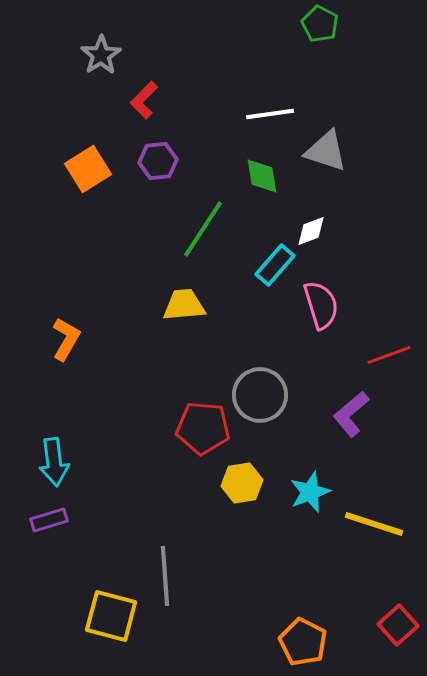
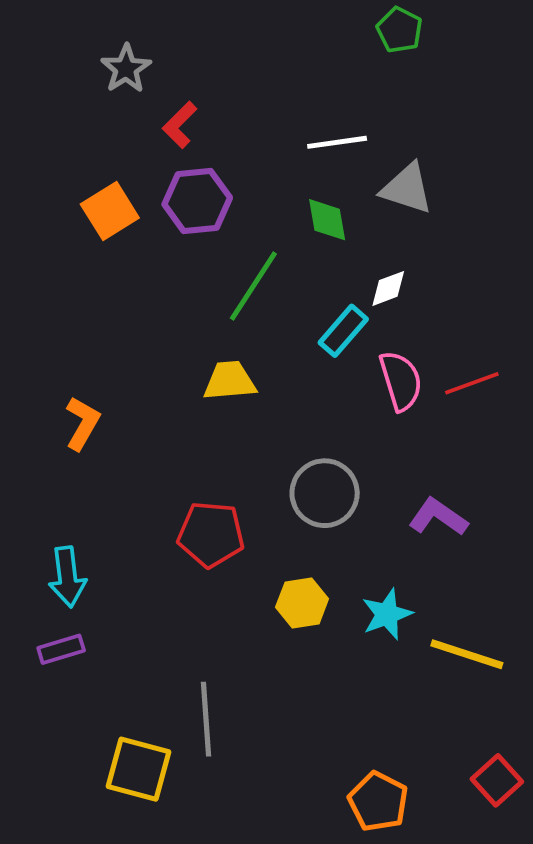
purple hexagon: (158, 161) -> (197, 201), size x1.4
red line: (389, 355) -> (472, 383), moved
purple L-shape: (351, 414) -> (438, 517), turned 75
red pentagon: (203, 428) -> (211, 534), moved

